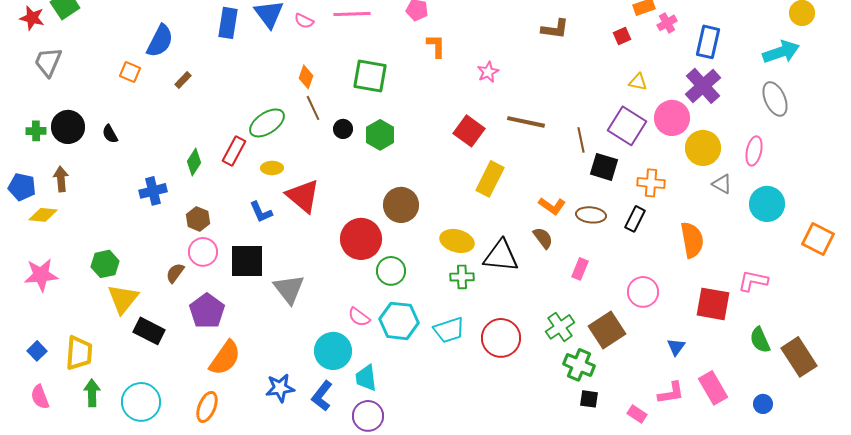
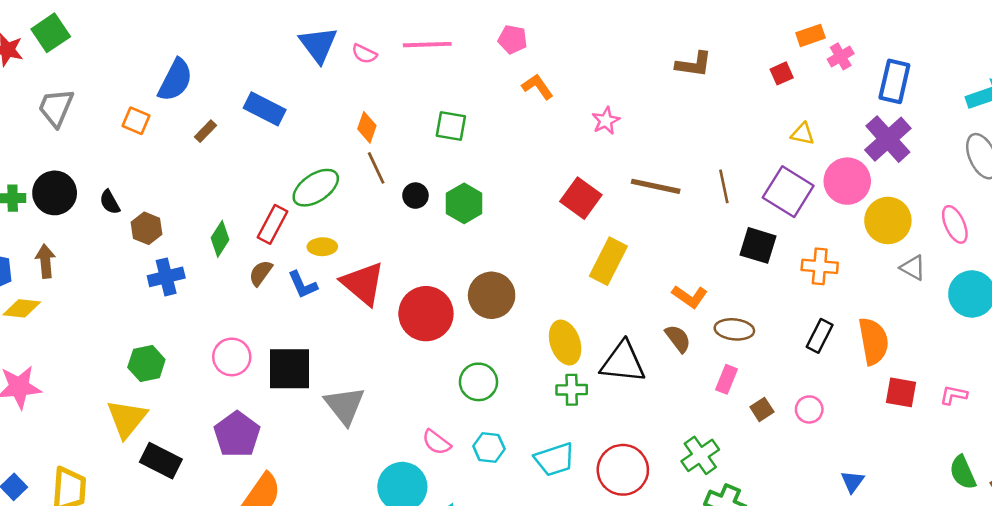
blue rectangle: (228, 23) -> (265, 109), moved, turned -72
orange L-shape: (436, 46) -> (538, 87), turned -35
gray trapezoid: (48, 62) -> (56, 108), moved
green square: (370, 76) -> (451, 126), size x0.7
brown line: (581, 140) -> (724, 186), moved
pink ellipse: (754, 151) -> (955, 224), turned -36
blue L-shape: (261, 212) -> (303, 285), moved
brown ellipse: (591, 215) -> (734, 329), moved
brown hexagon: (198, 219) -> (146, 228), moved
black rectangle: (635, 219) -> (820, 336), moved
red circle: (361, 239) -> (426, 314), moved
yellow ellipse: (457, 241) -> (565, 343), turned 56
green hexagon: (105, 264) -> (146, 364), moved
brown semicircle: (175, 273) -> (261, 273), moved
pink L-shape: (753, 281) -> (954, 395), size x0.7
pink circle: (643, 292) -> (809, 409), size x0.7
red square: (713, 304) -> (901, 392), moved, size x0.7
cyan hexagon: (399, 321) -> (489, 447), size x0.6
brown square: (607, 330) -> (762, 409), moved, size x0.5

